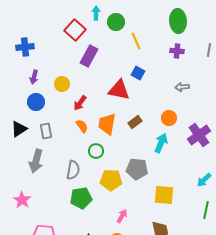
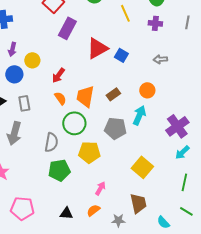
yellow line: (136, 41) -> (125, 13), moved
blue square: (138, 73) -> (121, 55), moved
yellow circle: (62, 84) -> (32, 60), moved
red triangle: (119, 90) -> (97, 48), moved, turned -40
purple cross: (199, 135) -> (177, 126), moved
green circle: (96, 151) -> (74, 123), size x1.5
gray pentagon: (137, 169) -> (115, 128), moved
yellow square: (164, 195) -> (142, 167), turned 35

